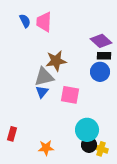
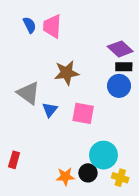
gray triangle: (44, 77) -> (28, 93), moved, turned 50
black circle: (89, 145) -> (88, 173), moved
orange star: (46, 148) -> (65, 177), moved

